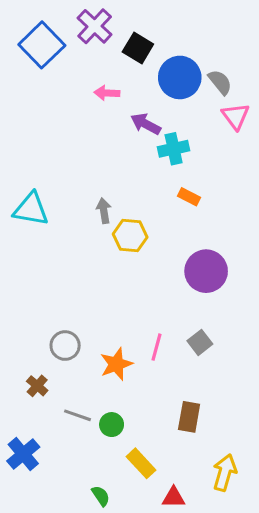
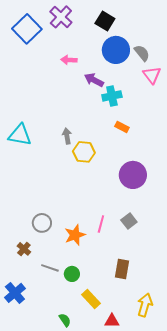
black square: (138, 48) -> (105, 21), moved

